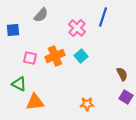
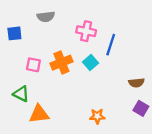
gray semicircle: (41, 15) -> (46, 17), turned 42
blue line: (103, 17) -> (111, 45), moved
pink cross: (77, 28) -> (86, 31), turned -30
brown semicircle: (122, 74) -> (136, 83), turned 112

